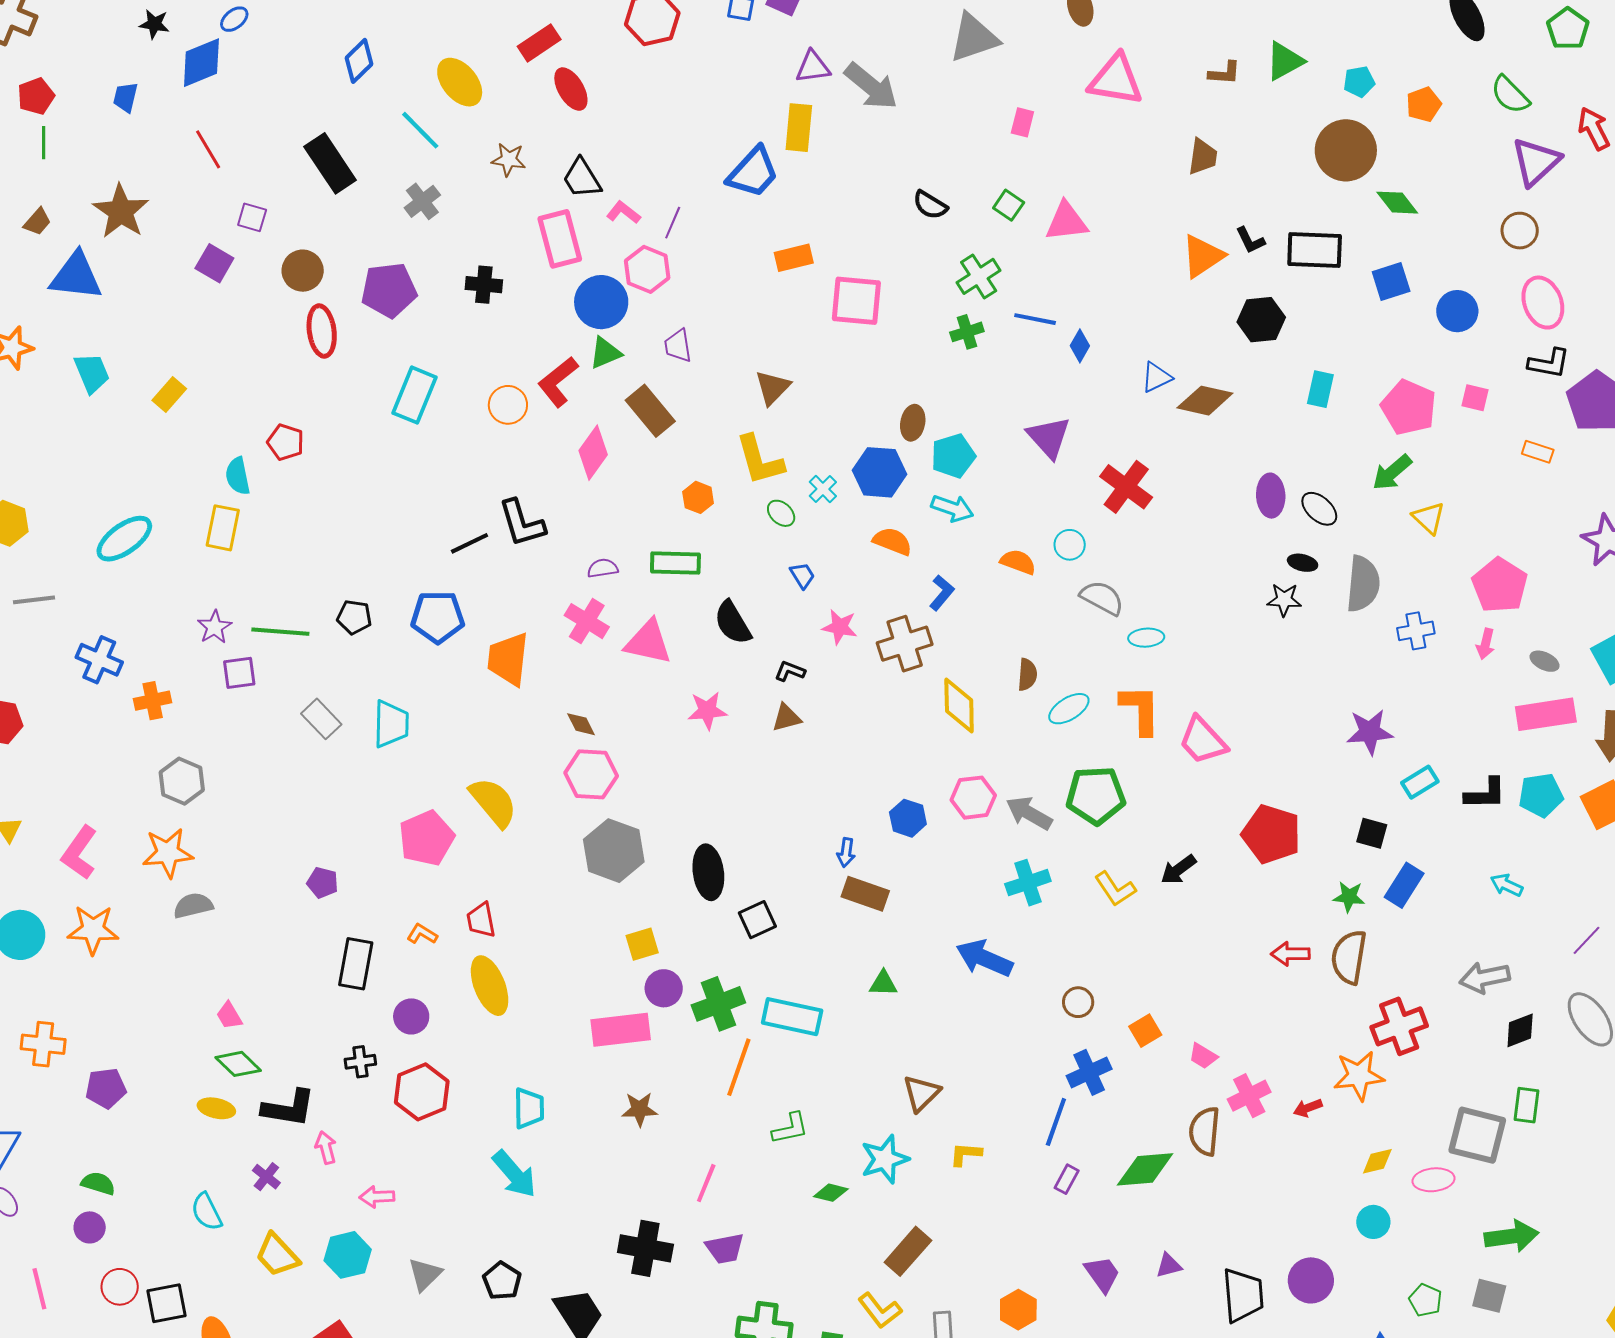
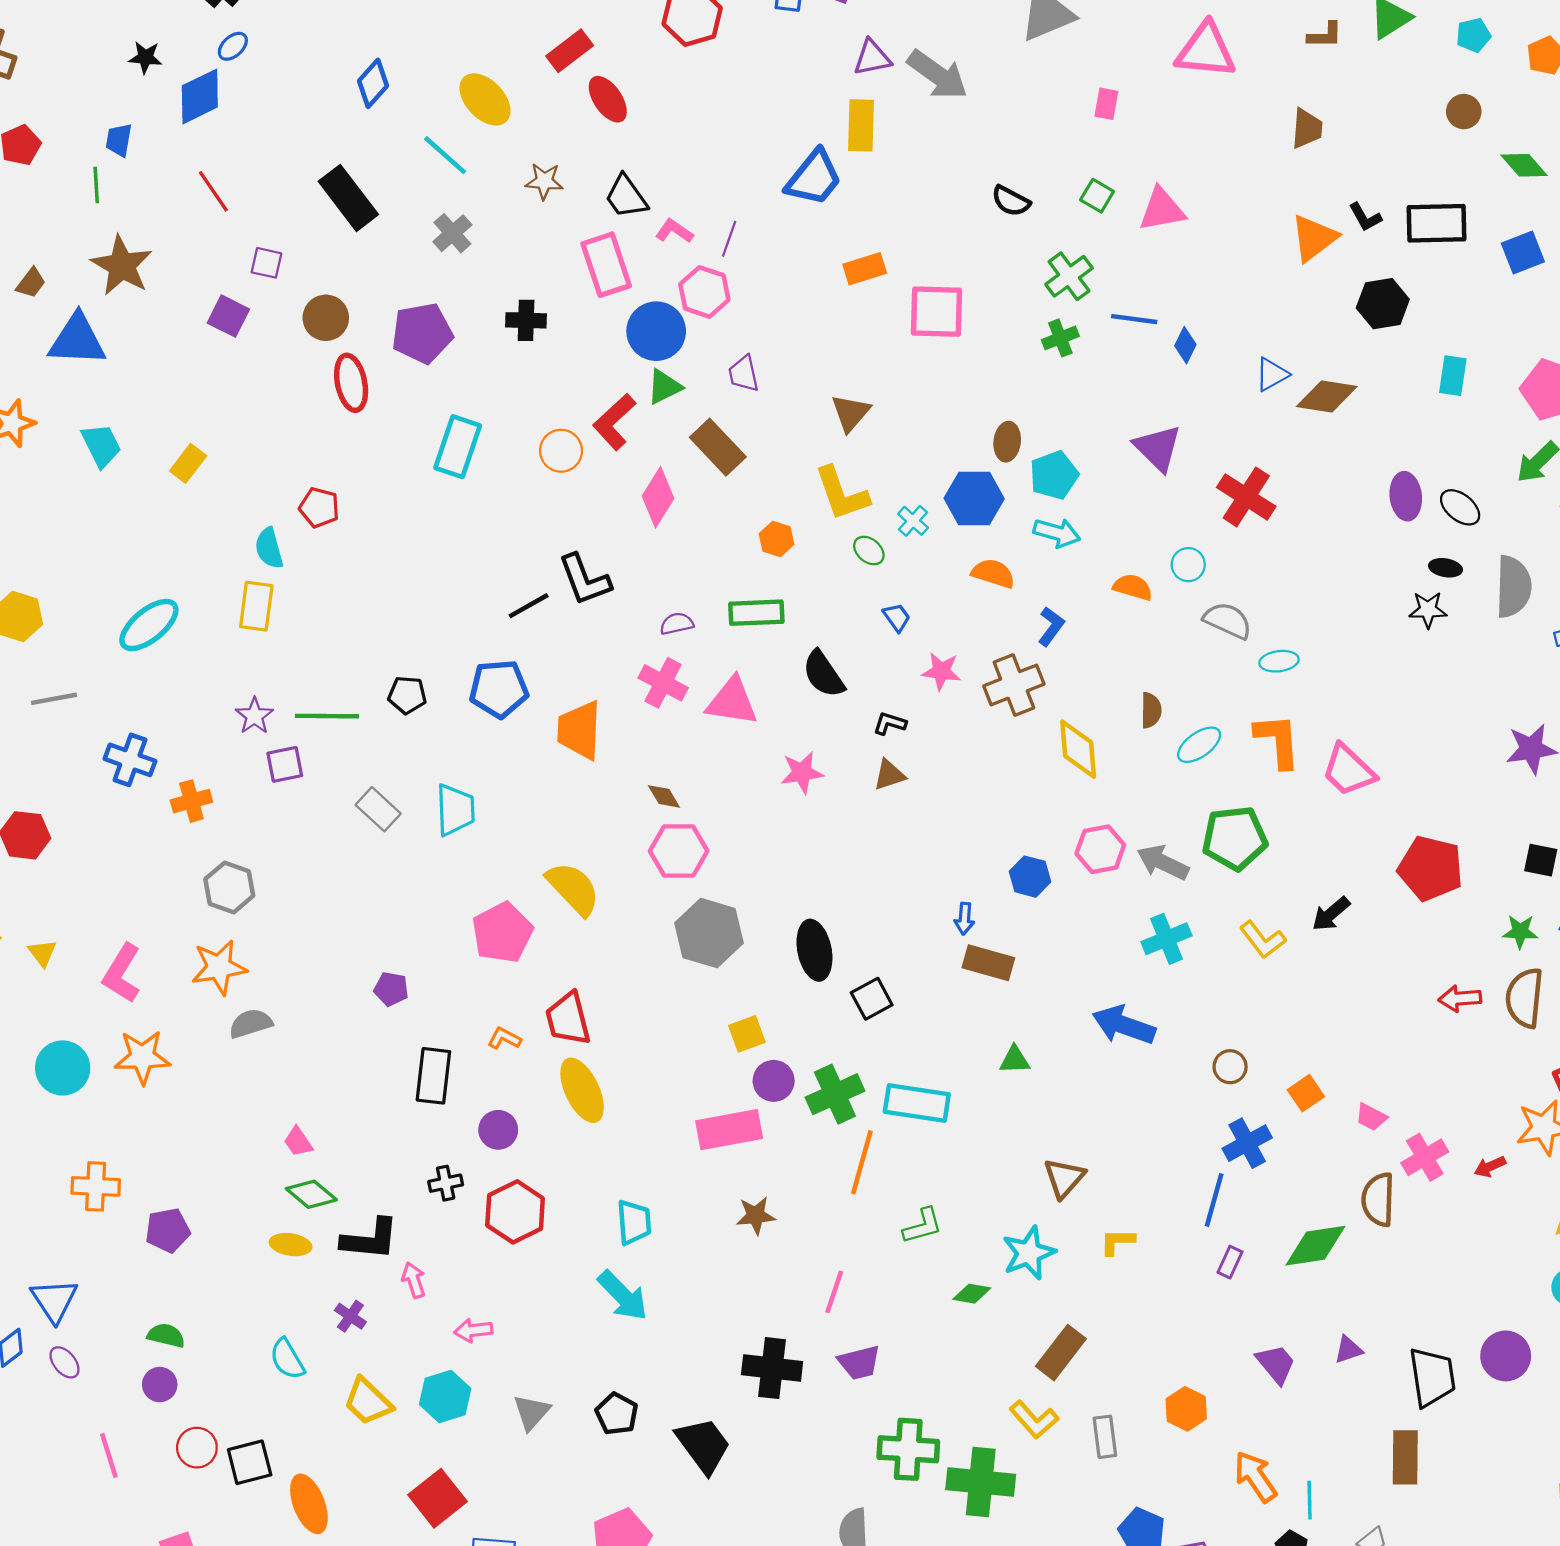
green line: (44, 143) -> (96, 185), moved
brown circle: (1346, 150) -> (1464, 112), size x0.5
red trapezoid: (481, 920) -> (568, 1019), size x1.4

